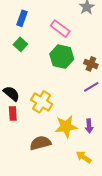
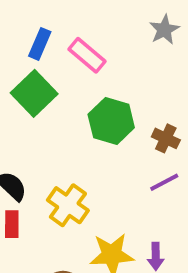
pink rectangle: (60, 29) -> (87, 55), moved
green square: (20, 44) -> (34, 93), size x1.6

